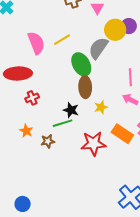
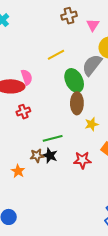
pink semicircle: (36, 43) -> (27, 77), moved, size x0.7
black star: (71, 110) -> (50, 156), moved
orange star: (26, 131) -> (18, 171), moved
red star: (93, 143) -> (82, 160), size x0.7

